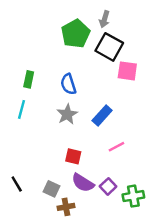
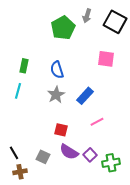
black square: (109, 47) -> (115, 22), moved
brown cross: (66, 207) -> (20, 172), moved

